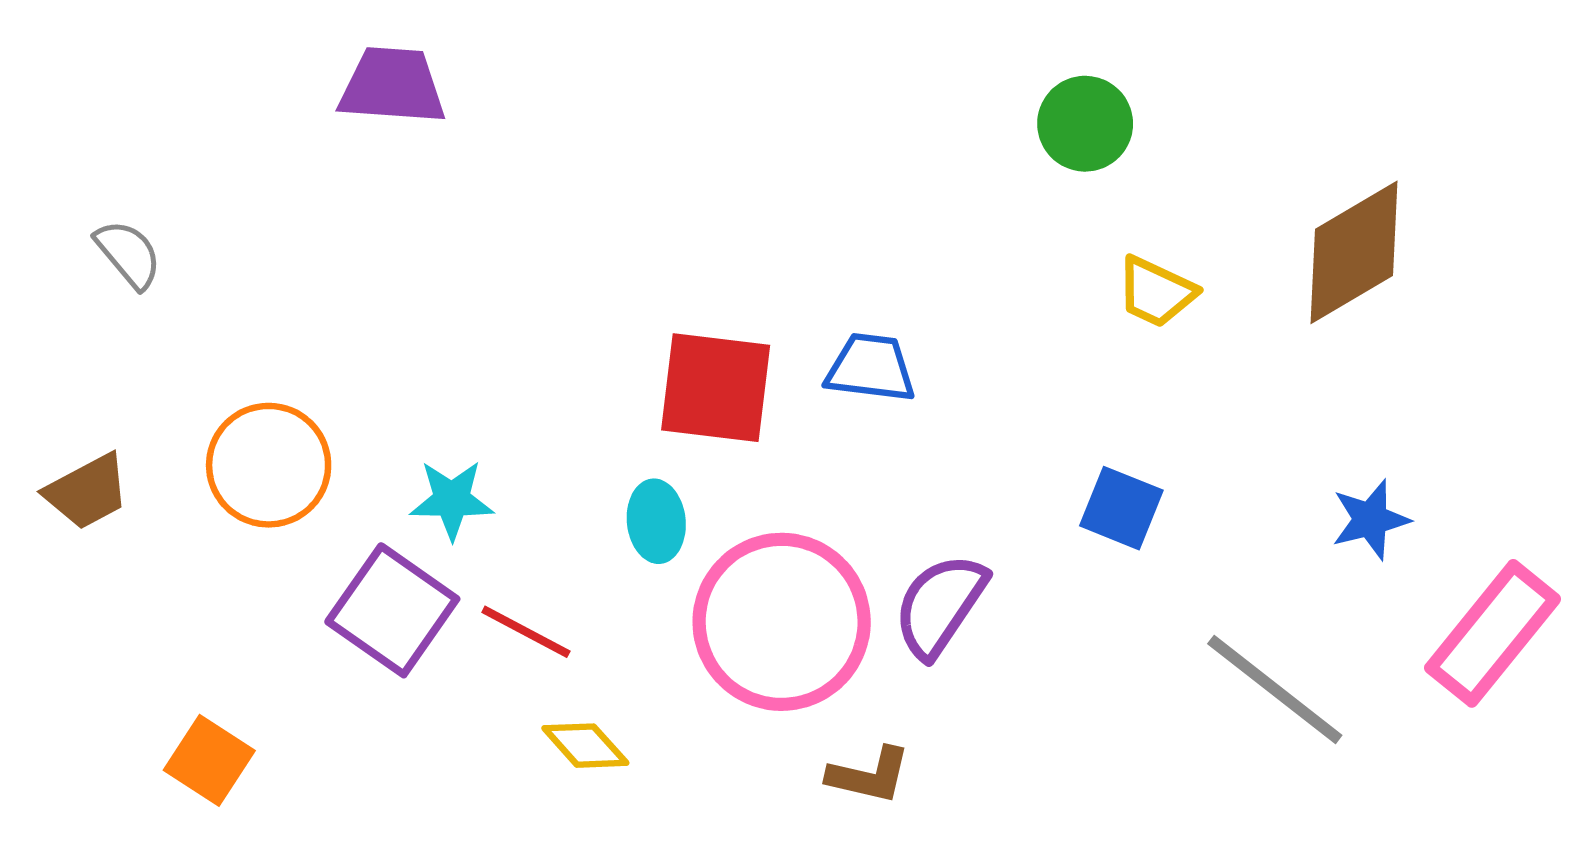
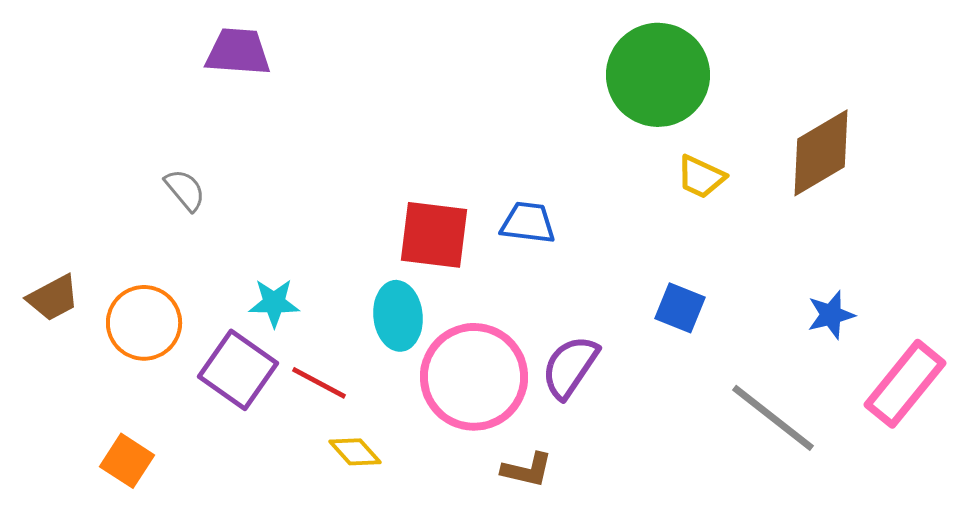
green circle: (1085, 124) -> (658, 75), size x1.8
gray semicircle: (128, 254) -> (185, 190), moved
orange circle: (269, 465) -> (144, 323), moved
cyan ellipse: (656, 521) -> (398, 316), size x1.4

